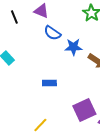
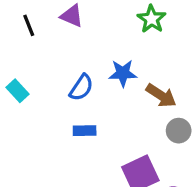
blue semicircle: (52, 33) -> (81, 88), moved, turned -90

